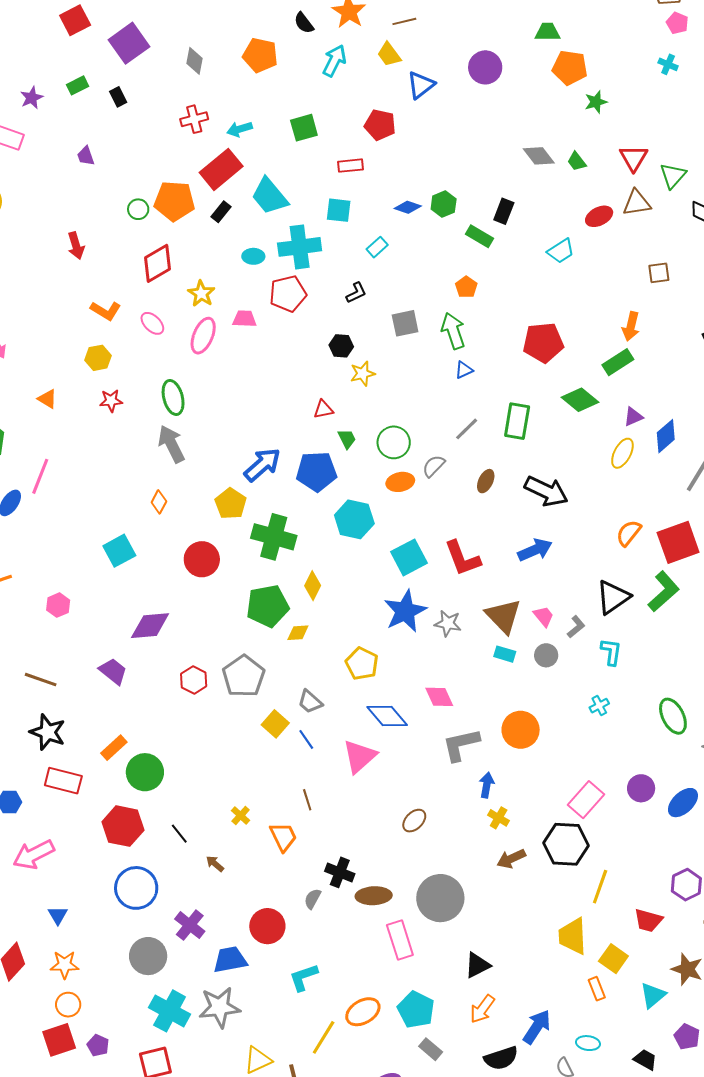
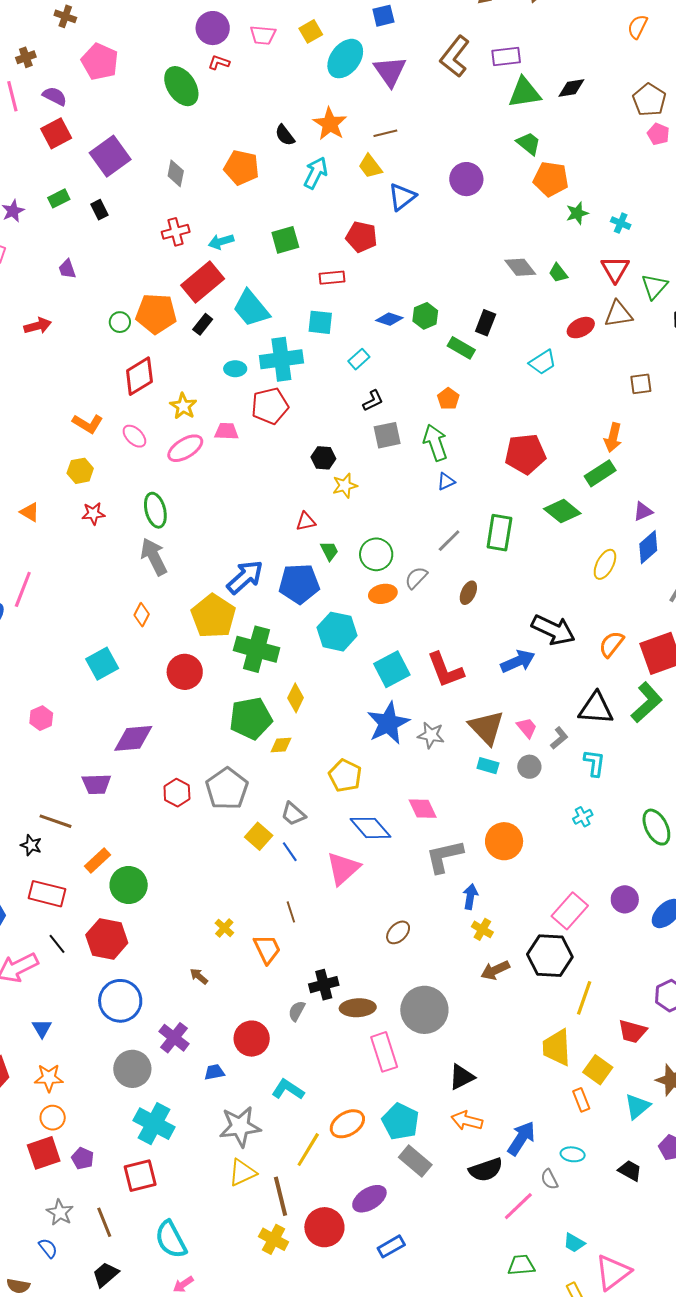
green trapezoid: (548, 32) -> (529, 143), turned 40
cyan cross: (668, 64) -> (621, 223), moved
red arrow: (76, 246) -> (38, 326), moved, turned -88
black L-shape: (356, 293) -> (373, 401), moved
pink ellipse: (203, 336) -> (185, 448), turned 36
purple triangle: (633, 417) -> (643, 511), moved
black arrow: (546, 491) -> (553, 630), moved
yellow pentagon: (231, 504) -> (213, 616), size x1.4
black triangle: (613, 597) -> (596, 708), turned 39
purple trapezoid: (113, 671) -> (96, 784), turned 140
brown line: (41, 680) -> (56, 821), moved
black star: (48, 732) -> (31, 845), size x0.6
black line: (179, 834) -> (57, 944), moved
black cross: (340, 872) -> (324, 985), turned -36
blue trapezoid: (230, 960) -> (214, 1072), size x0.6
cyan L-shape: (304, 977) -> (288, 1090), turned 52
gray star: (219, 1007) -> (240, 1127), moved
orange arrow: (482, 1009) -> (467, 1121), turned 68
gray rectangle: (431, 1049) -> (415, 1161), size x1.4

